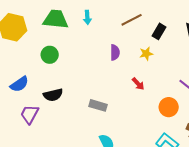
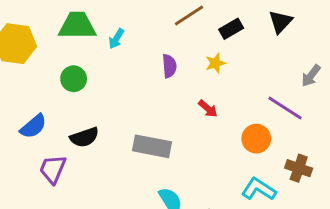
cyan arrow: (87, 17) -> (116, 39), moved, turned 40
black rectangle: (159, 31) -> (231, 29), turned 35
gray rectangle: (98, 105) -> (152, 146), size x1.4

